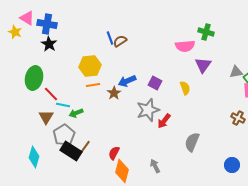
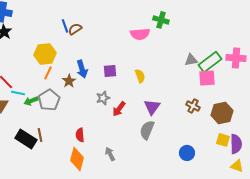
purple triangle: (203, 65) -> (152, 107), moved
blue arrow: (127, 81) -> (82, 69), turned -84
purple square: (155, 83) -> (110, 71), turned -32
orange line: (93, 85) -> (48, 73), turned -56
gray star: (148, 110) -> (103, 98), size x0.6
gray pentagon: (64, 135) -> (49, 100), moved
brown line: (85, 147) -> (40, 135), turned -48
red semicircle: (114, 153) -> (80, 135), moved, turned -32

